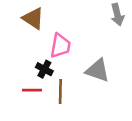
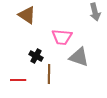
pink trapezoid: (60, 46) -> (62, 37), moved, turned 85
red line: (32, 90) -> (18, 80), moved

